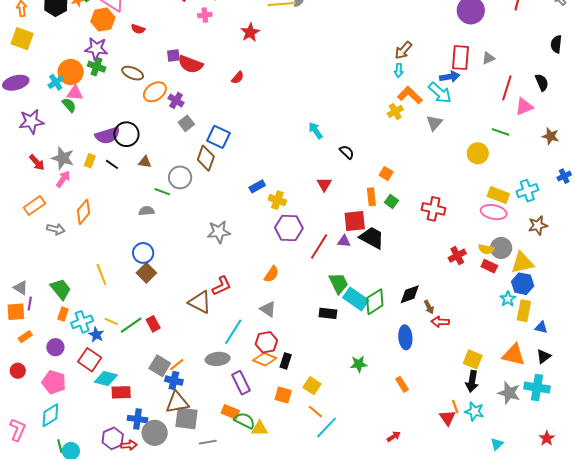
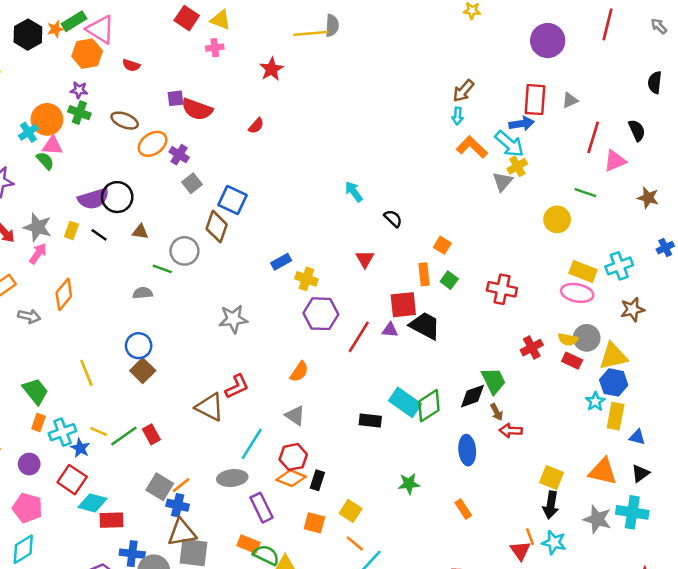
purple star: (96, 49) -> (79, 90), size x0.6
yellow cross: (395, 111) -> (517, 166), moved
green trapezoid: (339, 283) -> (494, 381), moved

